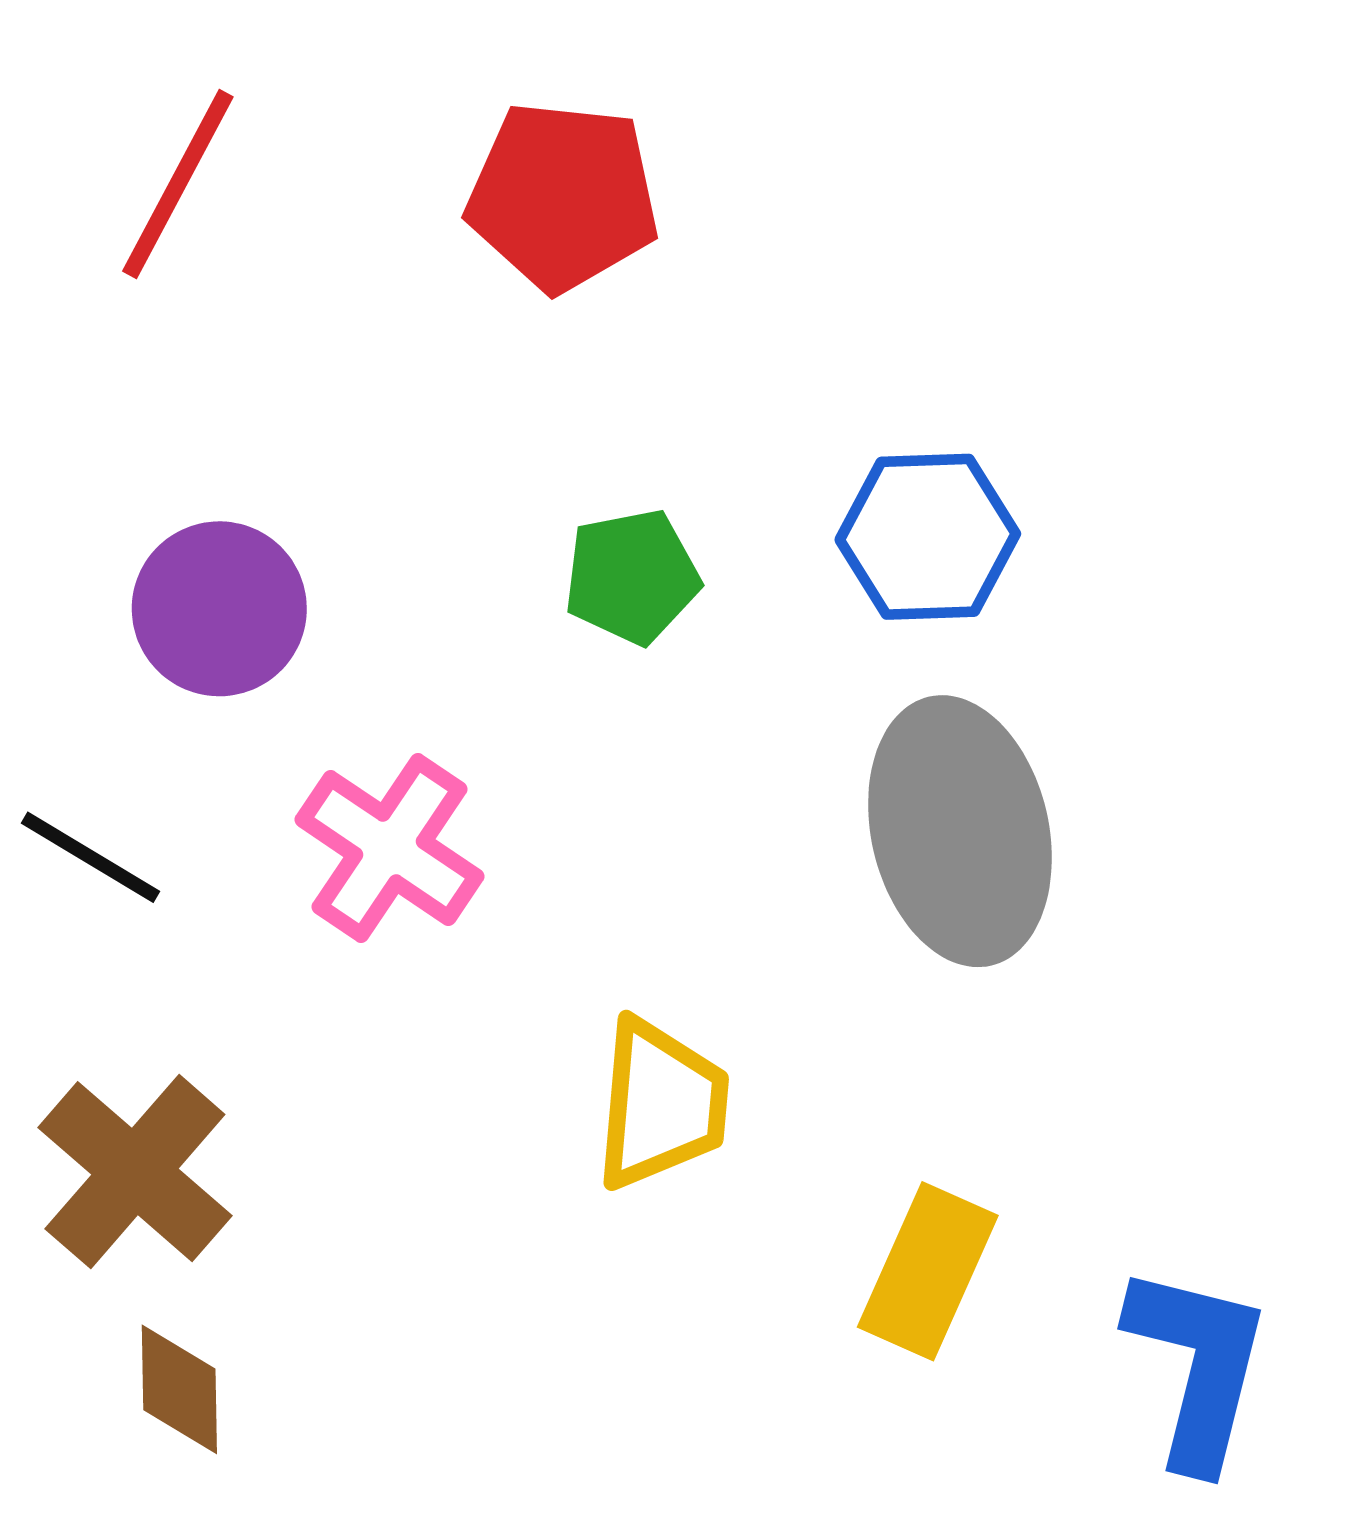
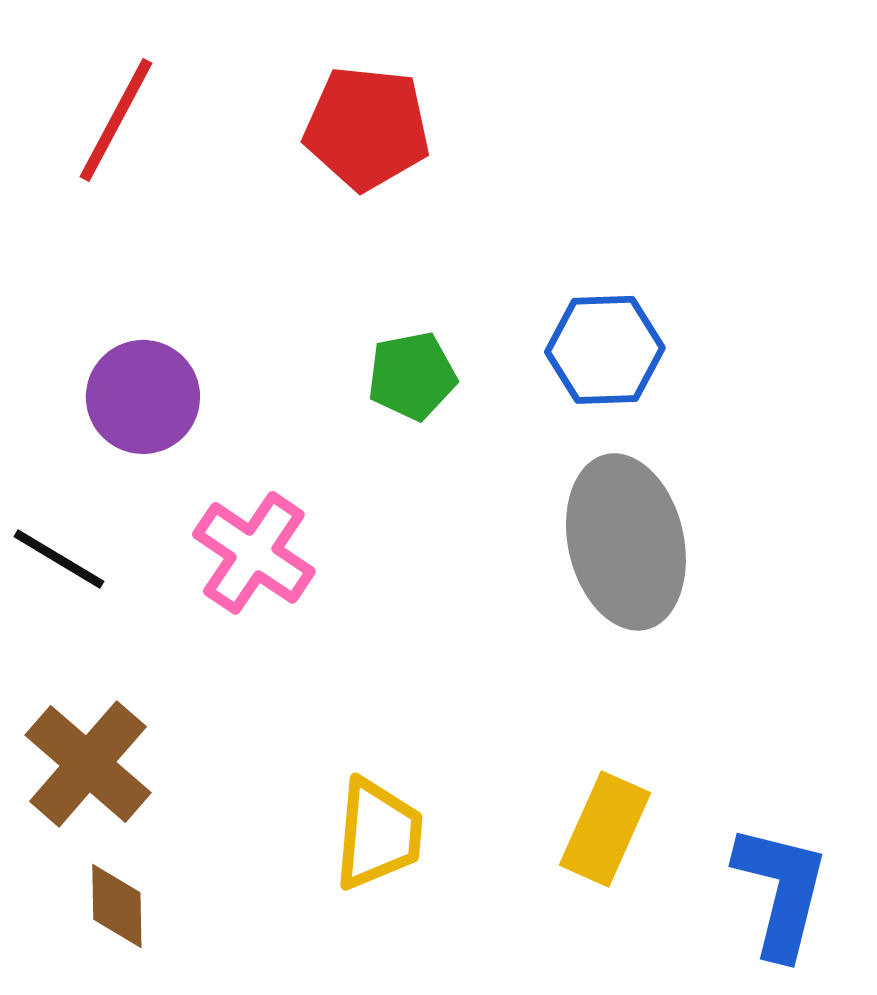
yellow trapezoid: (661, 1104) -> (378, 834), moved

